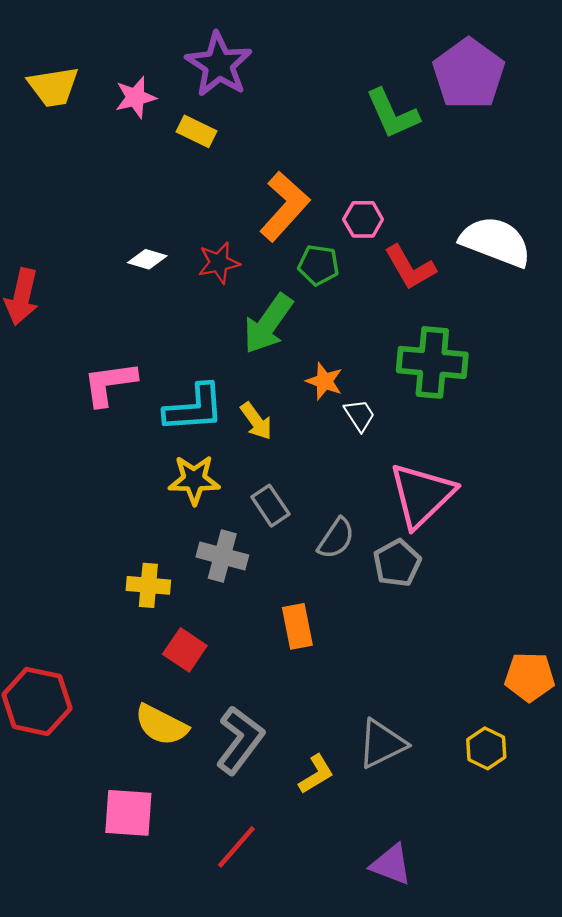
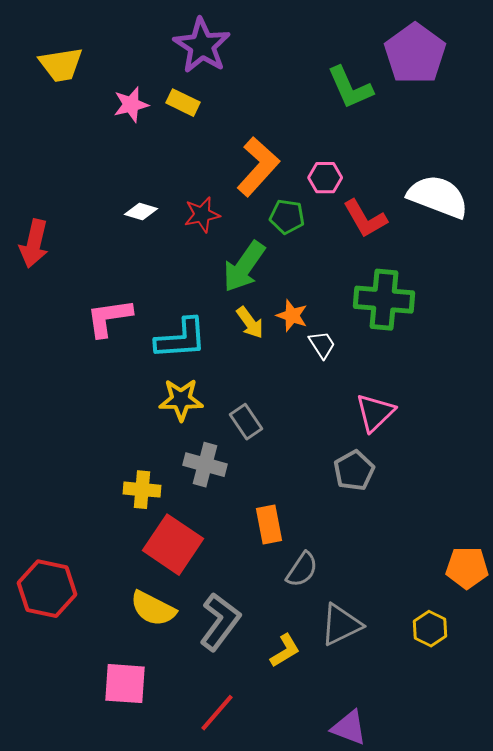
pink star: (136, 97) -> (131, 105), moved
yellow arrow: (256, 421) -> (250, 323), moved
pink triangle: (422, 495) -> (375, 413), size x0.7
gray semicircle: (336, 538) -> (302, 570), moved
red square: (185, 650) -> (173, 545), size x1.6

